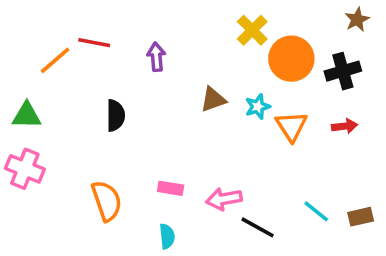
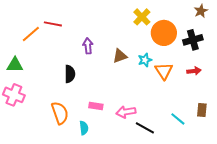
purple arrow: (156, 57) -> (88, 46), moved
black semicircle: (115, 115) -> (70, 74), moved
brown rectangle: (361, 217) -> (202, 110), moved, turned -72
cyan semicircle: (167, 236) -> (84, 128), moved

